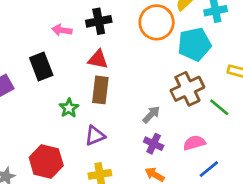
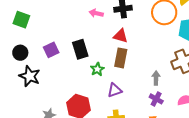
black rectangle: (41, 67) -> (80, 49), moved
gray arrow: (151, 114) -> (156, 78), turned -48

